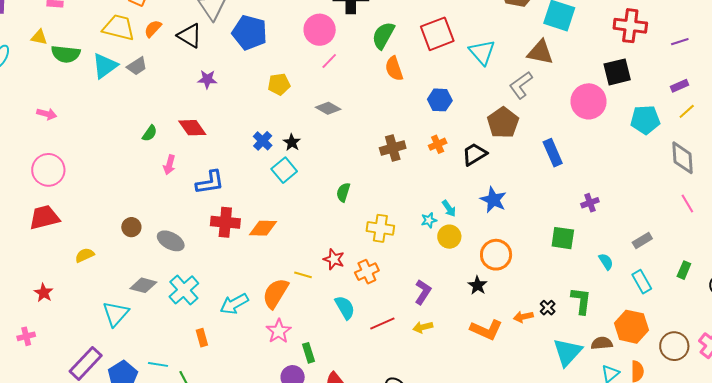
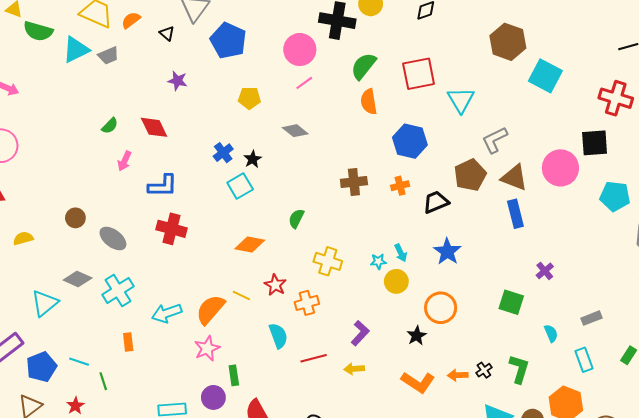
black triangle: (190, 36) -> (167, 33), size x0.6
brown triangle: (540, 52) -> (514, 178), moved
blue hexagon: (440, 100) -> (410, 141), size x1.4
purple cross: (590, 203) -> (545, 271), turned -30
orange diamond: (263, 228) -> (250, 245), moved

